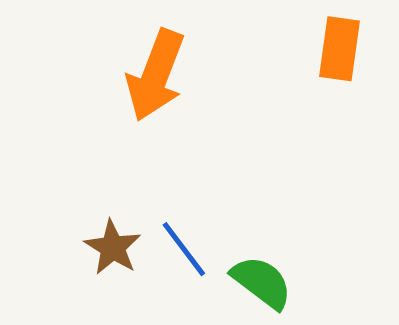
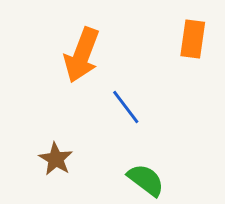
blue line: (184, 249) -> (126, 107), moved

